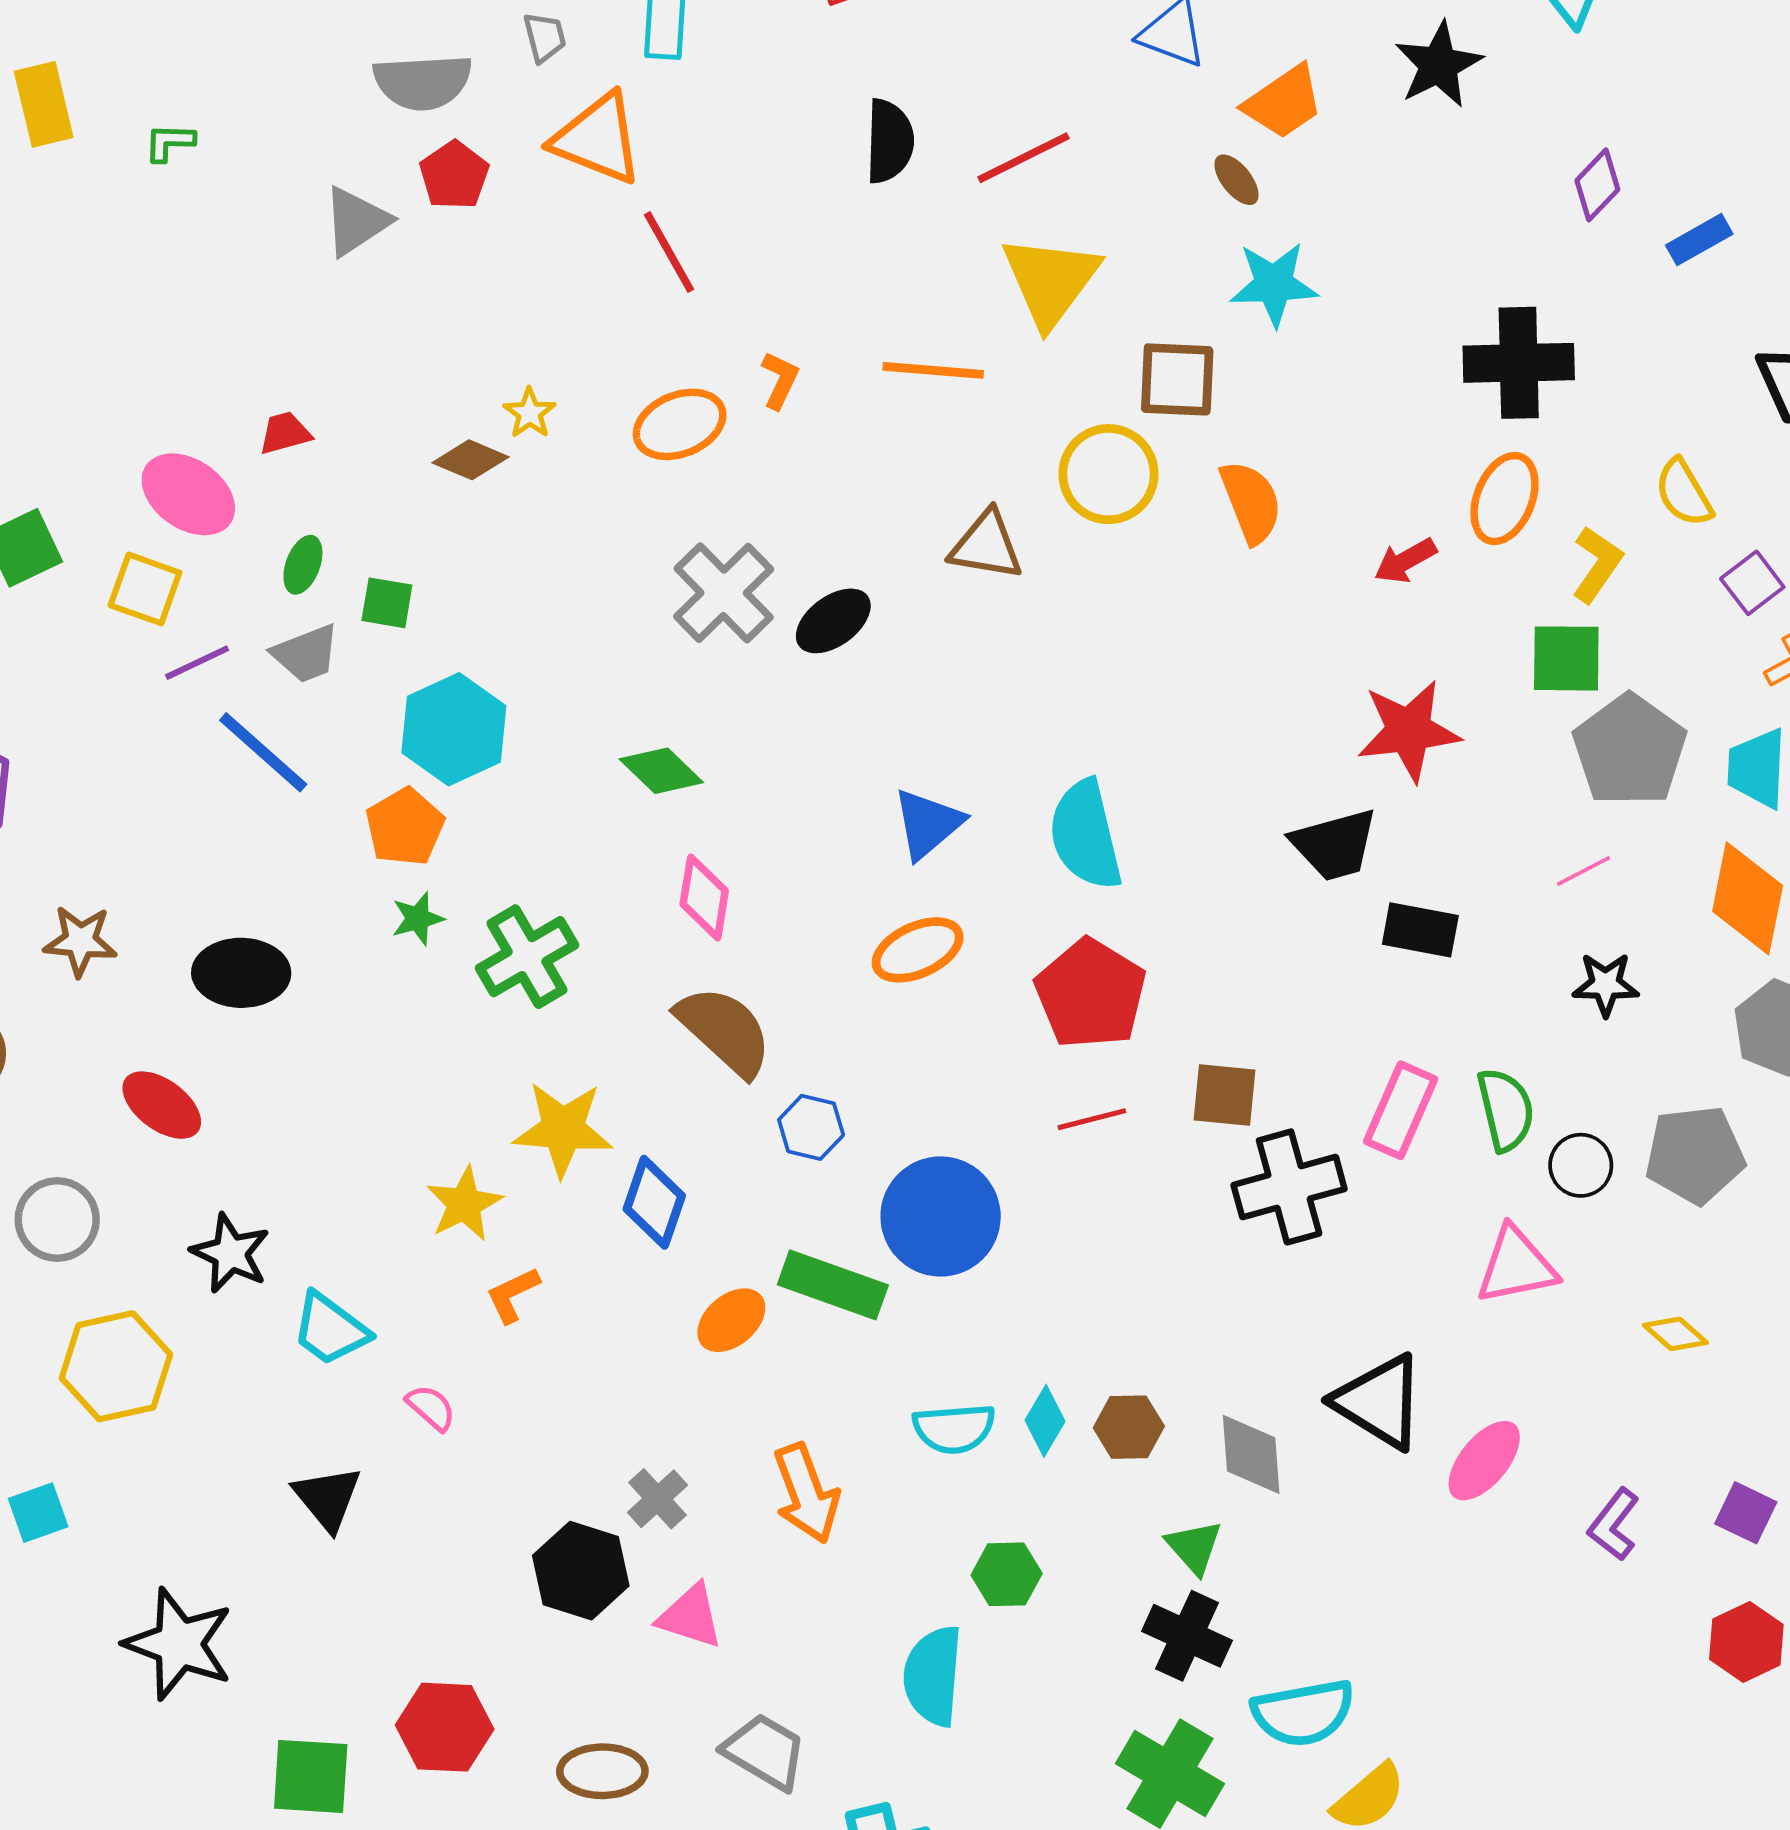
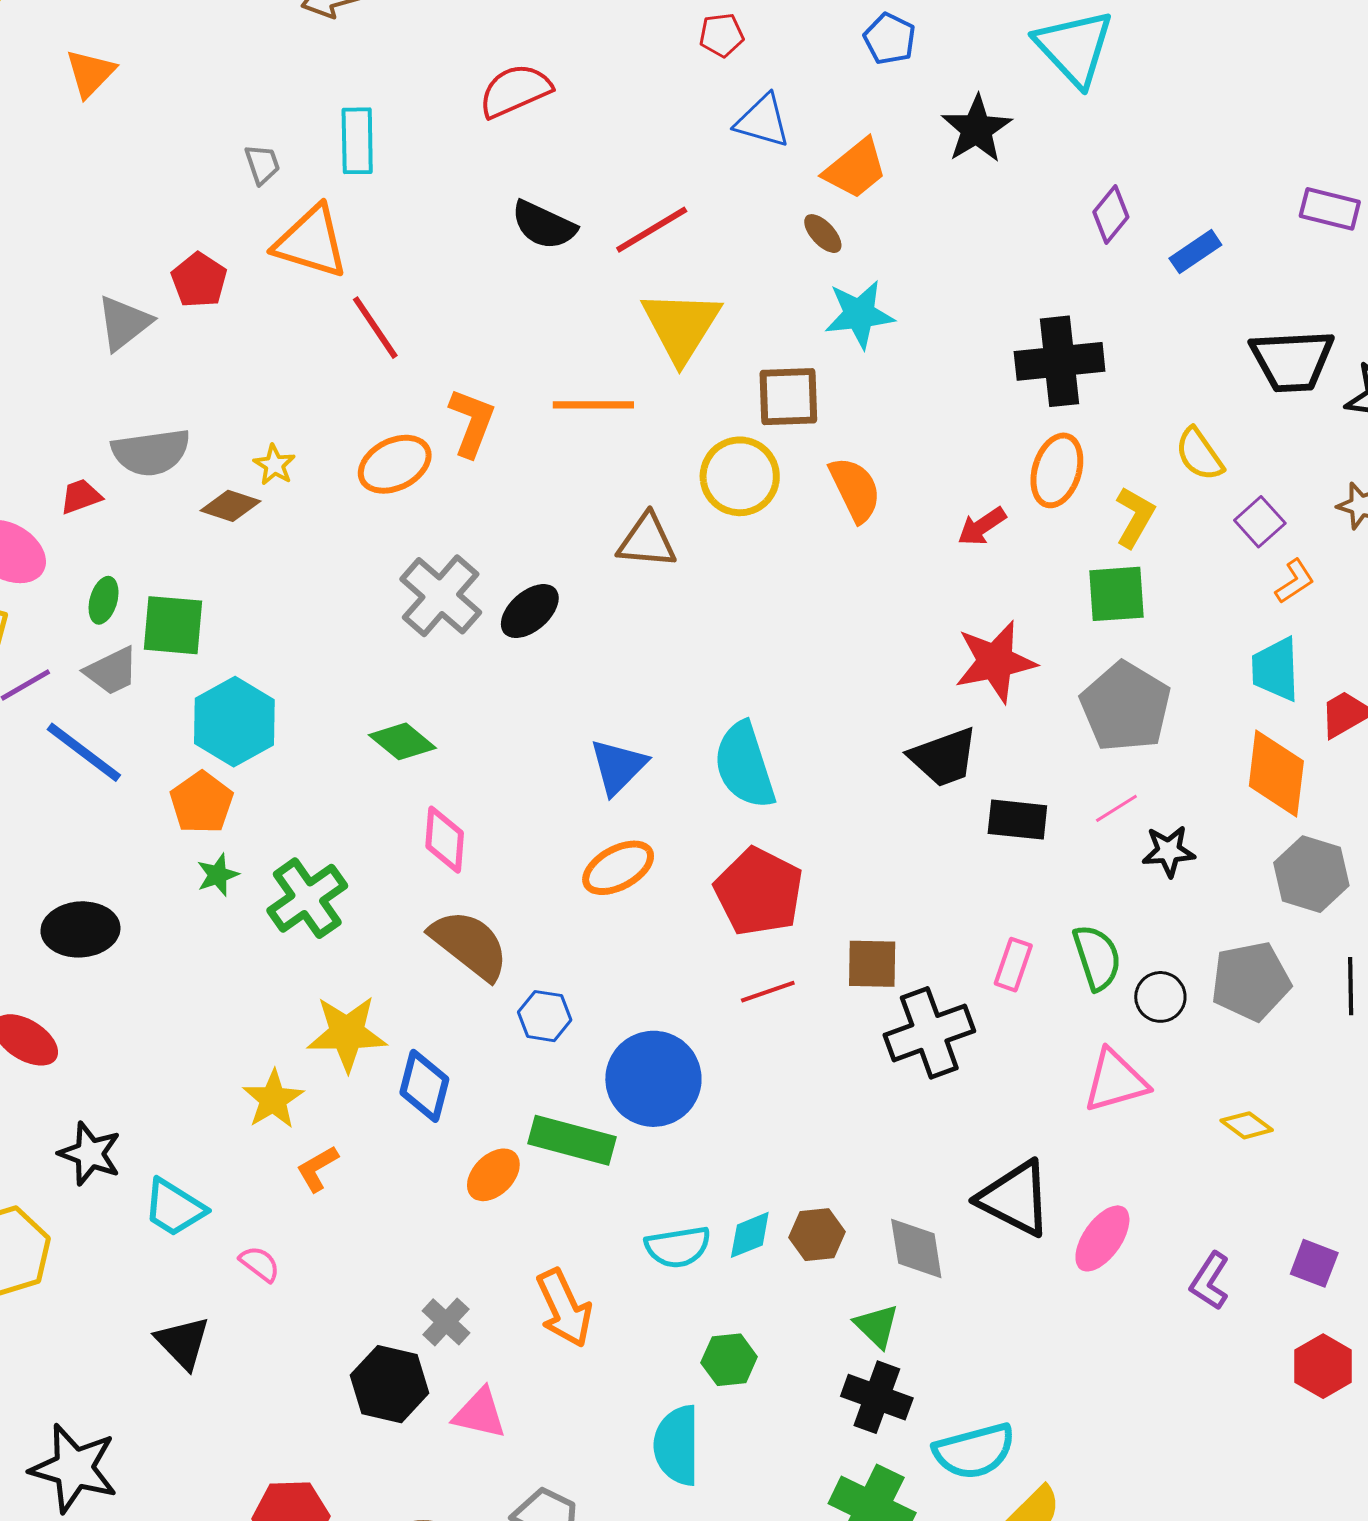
gray semicircle: (423, 82) -> (151, 452), moved
black semicircle: (889, 141) -> (544, 225), turned 118
orange L-shape: (780, 380) -> (472, 423), size x1.5
green square: (387, 603) -> (173, 625), size x1.5
gray pentagon: (1630, 750) -> (1126, 707), moved
pink line: (1584, 871) -> (1116, 808), moved
pink rectangle: (1401, 1110) -> (1013, 965), size x0.7
cyan diamond: (1045, 1421) -> (750, 1235), turned 42

